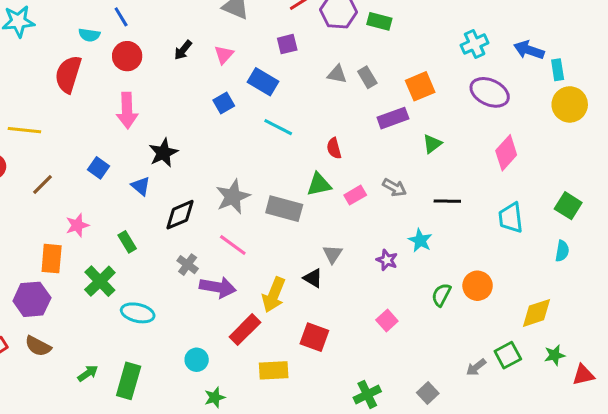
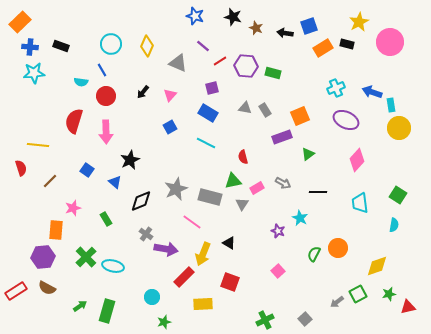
red semicircle: (68, 74) -> (74, 121), moved
blue rectangle: (263, 82) -> (208, 113), moved
pink line: (233, 245) -> (192, 222), moved
gray triangle: (333, 254) -> (242, 204), moved
green cross: (100, 281) -> (86, 257), moved

